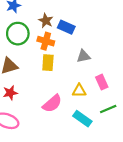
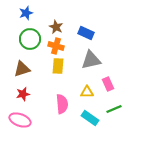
blue rectangle: (66, 27) -> (86, 33), moved
gray triangle: (83, 56) -> (91, 60), size x1.5
pink semicircle: (52, 104) -> (62, 104), turned -54

